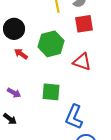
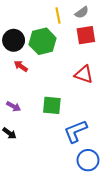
green hexagon: (51, 44) -> (43, 41), moved
blue L-shape: (74, 117) -> (76, 131), turned 45

